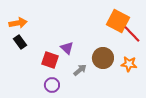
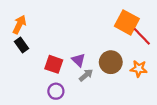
orange arrow: (18, 23) -> (19, 25), turned -54
purple triangle: (67, 48) -> (78, 60), moved

